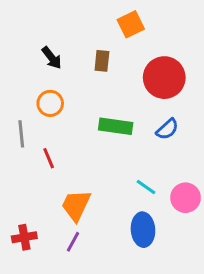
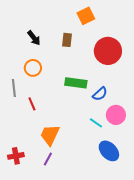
blue semicircle: (167, 129) -> (100, 94), moved
pink circle: (186, 198) -> (116, 115), moved
blue ellipse: (143, 230) -> (109, 151), moved, turned -40

